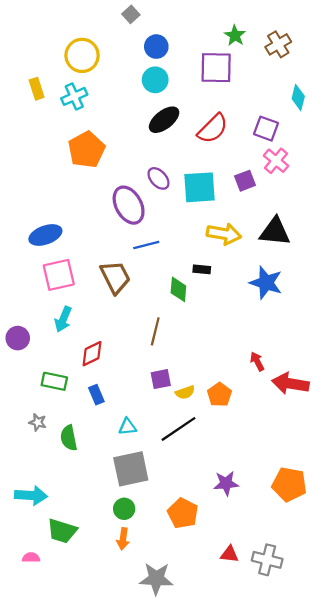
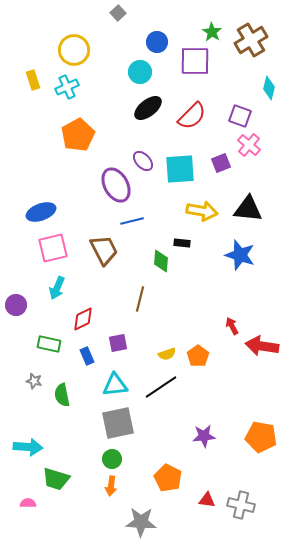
brown cross: (278, 44) -> (251, 40), size x1.4
blue circle: (156, 47) -> (157, 42), moved
purple square: (161, 379) -> (118, 343), moved
cyan triangle: (127, 427) -> (115, 385), size x1.5
orange pentagon: (183, 513) -> (168, 478), moved

